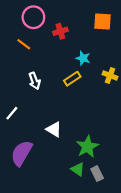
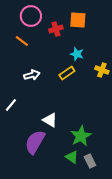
orange square: (102, 22) -> (78, 20), moved
white arrow: (35, 81) -> (32, 75), turned -84
purple semicircle: (22, 153) -> (35, 142), moved

